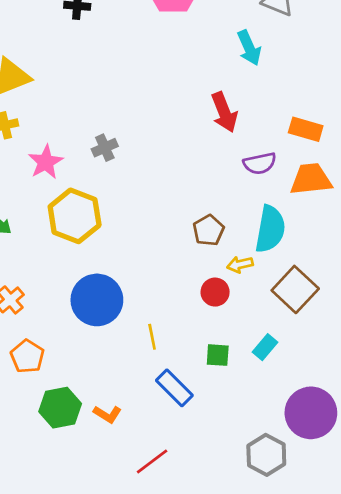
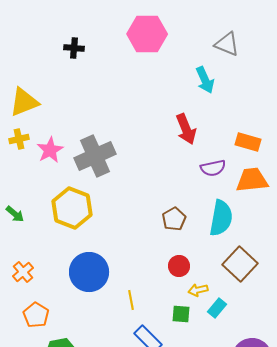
gray cross: (105, 148) -> (95, 156), size x2.0
pink star: (46, 162) -> (50, 150), moved
yellow arrow: (240, 264) -> (198, 290), moved

